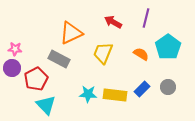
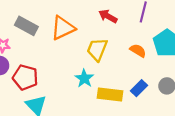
gray rectangle: (59, 59) -> (26, 26), moved
red pentagon: (36, 79) -> (25, 77), turned -30
cyan star: (88, 94) -> (84, 78), moved, turned 30

